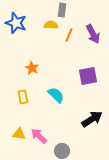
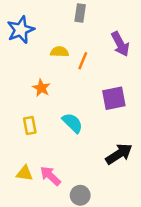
blue star: (16, 23) -> (21, 30), turned 30
yellow semicircle: (51, 25) -> (59, 52), moved
orange line: (69, 35) -> (83, 61), moved

